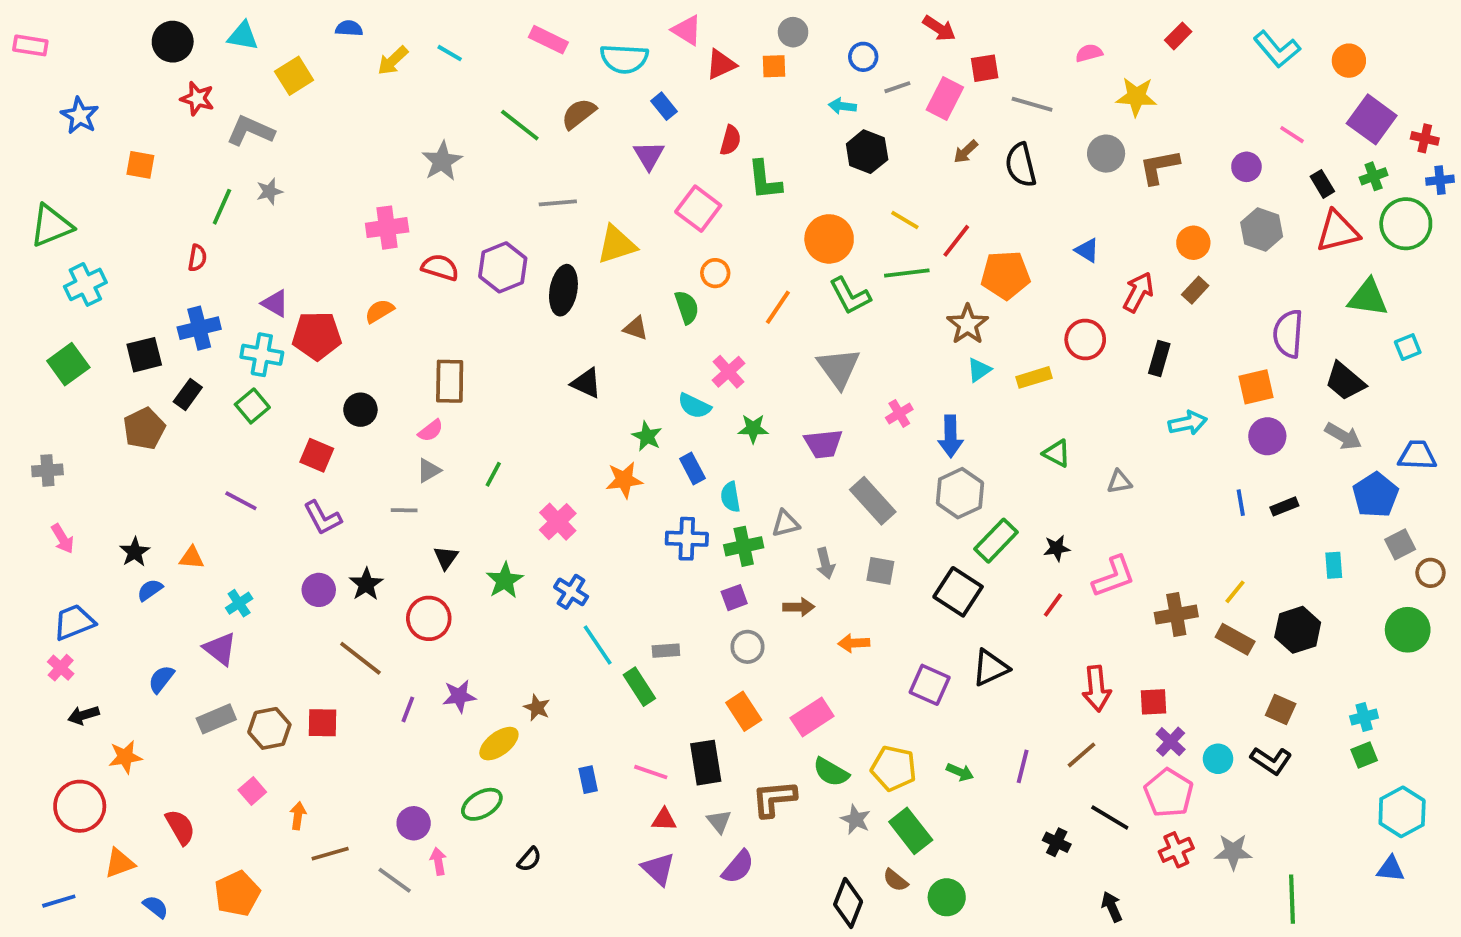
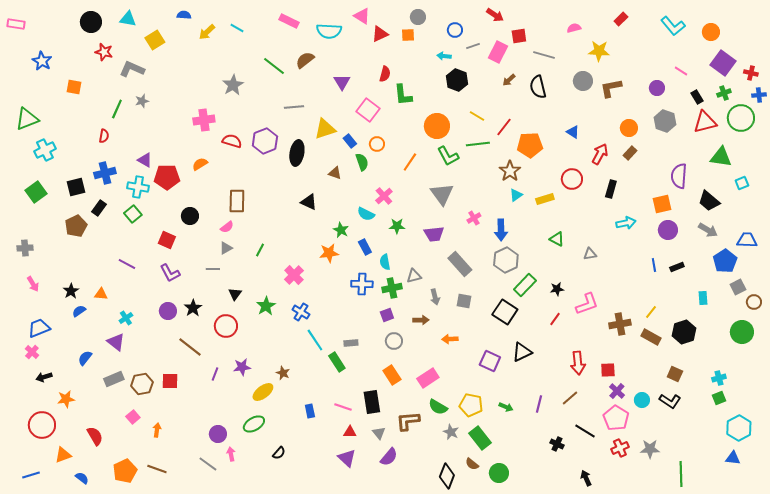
blue rectangle: (664, 106) -> (350, 141), moved
brown line: (330, 854) -> (157, 469), moved, turned 36

